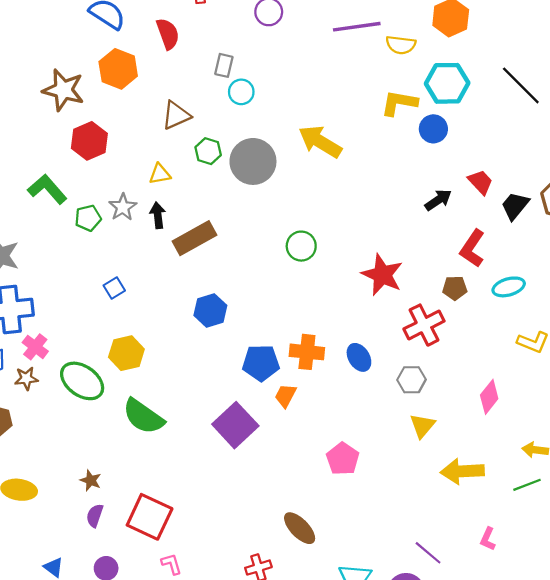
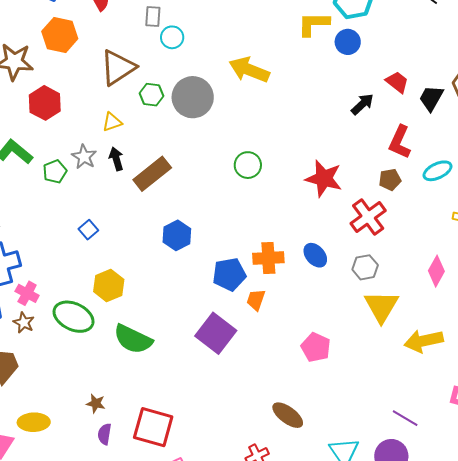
brown triangle: (176, 115) -> (118, 68), size x1.4
brown star: (26, 378) -> (24, 323), turned -30
yellow triangle: (422, 426) -> (381, 306), size x1.5

